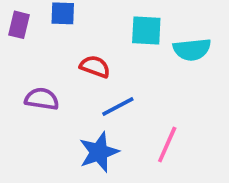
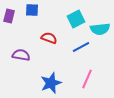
cyan square: (146, 30) -> (76, 19), turned -30
blue line: (118, 106) -> (81, 47), moved

